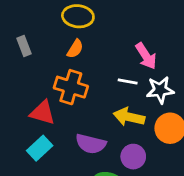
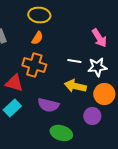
pink arrow: (146, 56) -> (99, 38), moved
purple circle: (133, 157) -> (92, 116), moved

